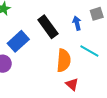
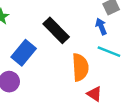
blue arrow: (77, 23) -> (101, 26), moved

